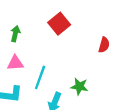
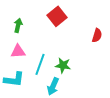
green star: (79, 86) -> (63, 65), moved

